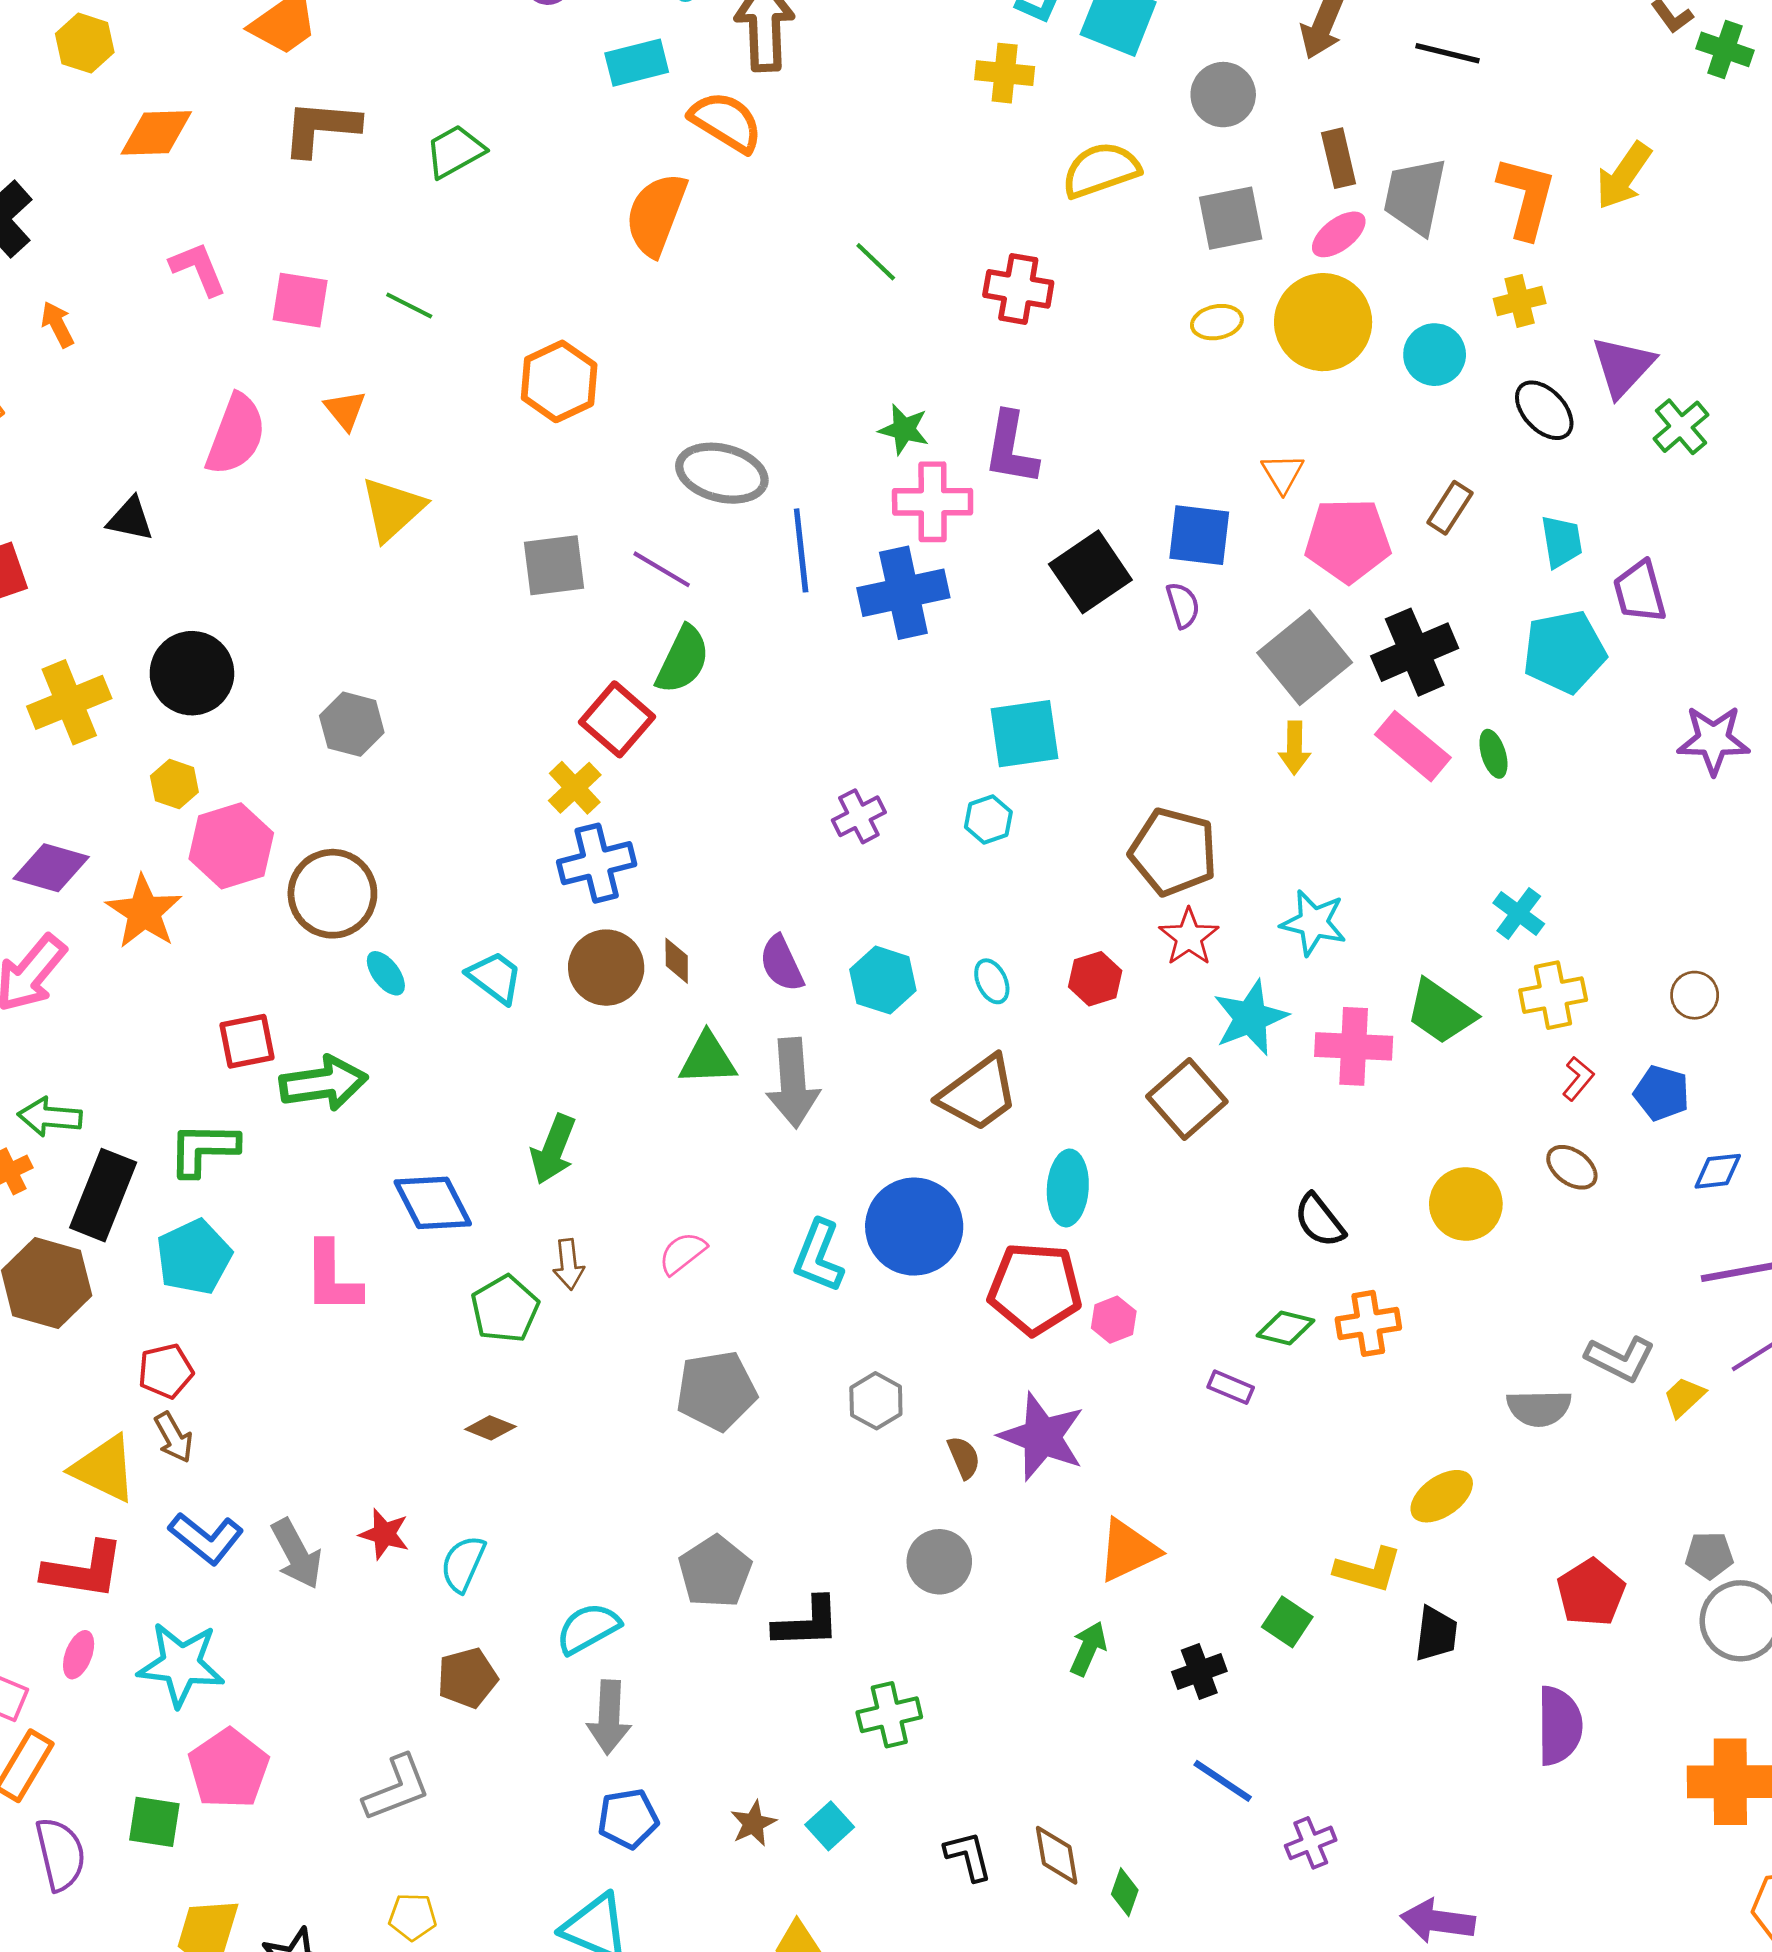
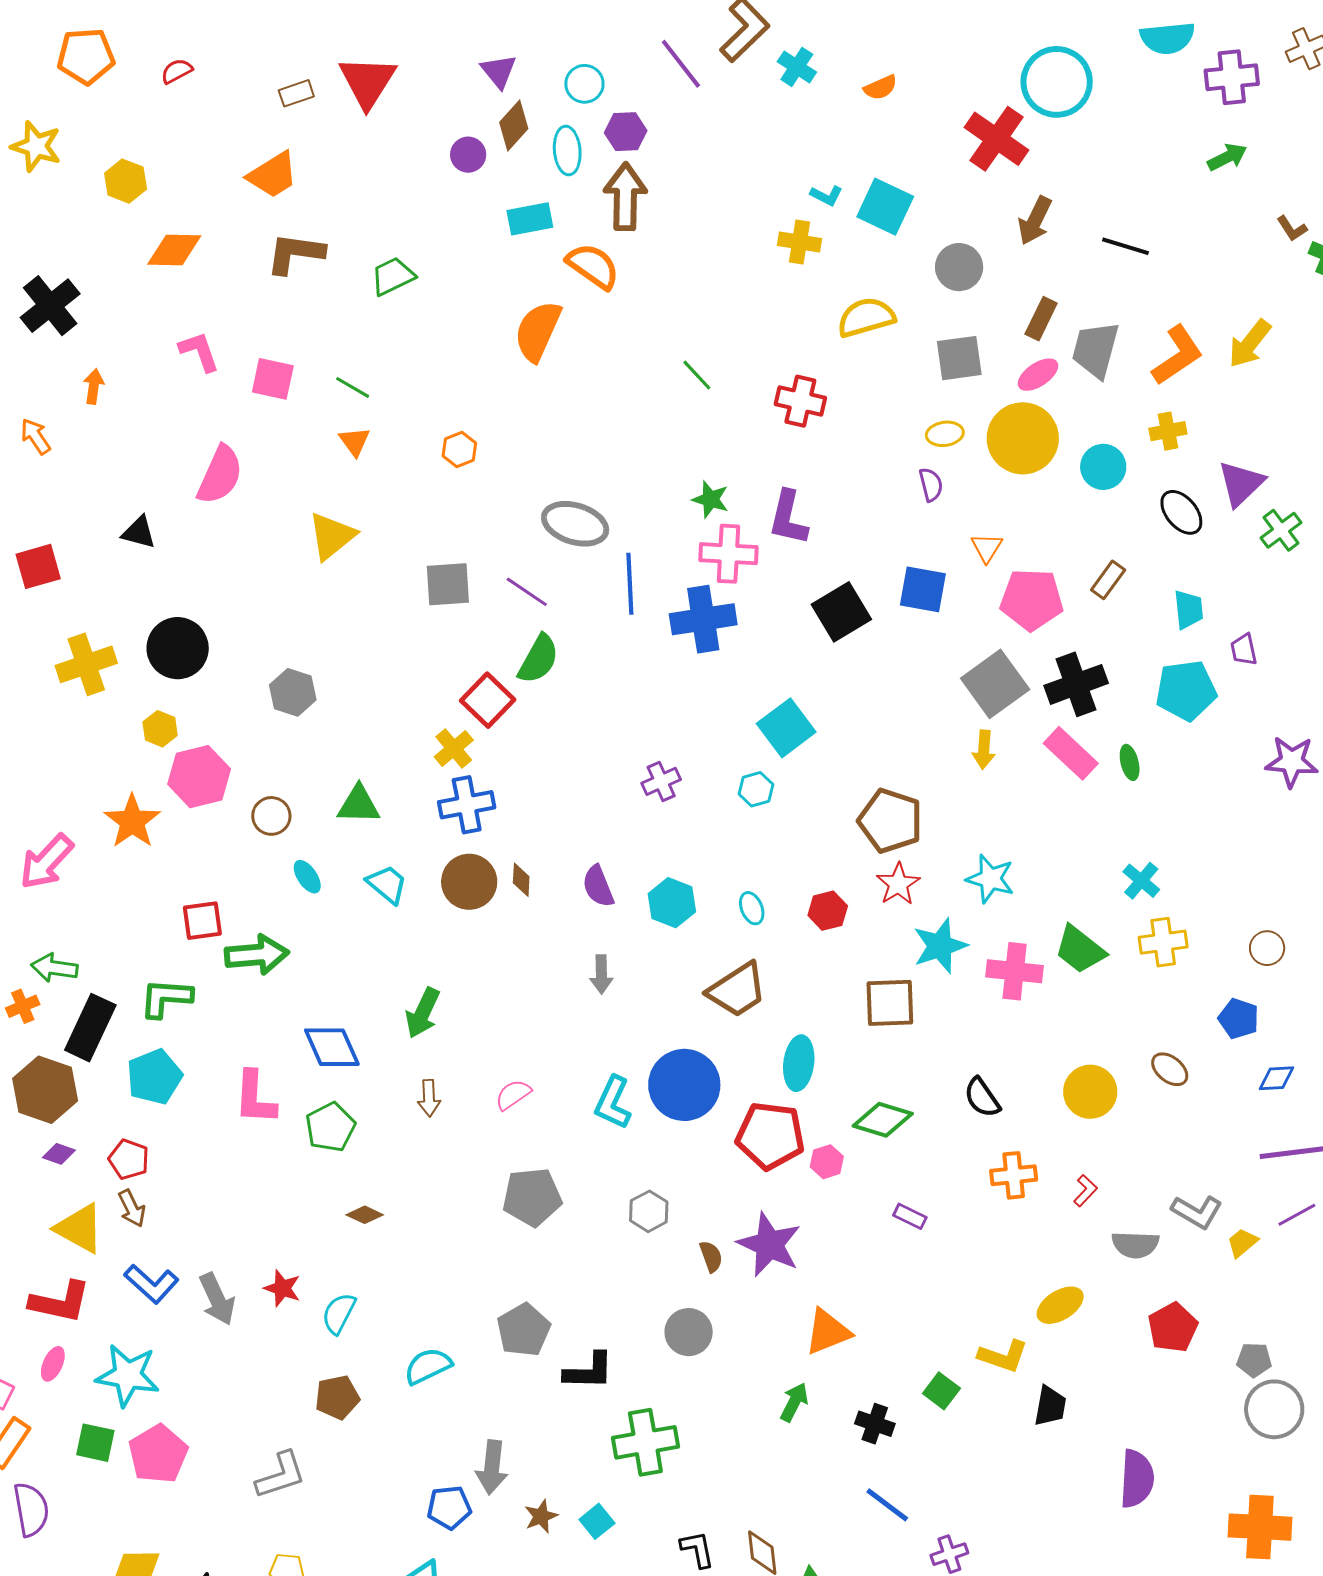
brown rectangle: (1339, 158) -> (1041, 319), turned 36
orange L-shape: (1527, 197) -> (1177, 355), turned 38
orange arrow: (57, 324) -> (94, 386), turned 32
orange hexagon: (559, 381) -> (459, 450), size x0.6
orange triangle: (345, 410) -> (355, 441), moved
purple trapezoid: (1640, 592) -> (1244, 650), size x0.7
purple semicircle: (1183, 605) -> (931, 485), moved
cyan square: (1024, 734) -> (786, 728), turned -32
purple diamond: (51, 868) -> (59, 1154), moved, size x0.6
brown circle: (332, 894) -> (271, 816), size x0.6
green triangle: (708, 1059) -> (359, 805), moved
red L-shape: (1578, 1079) -> (1085, 1191), moved
gray arrow: (793, 1083) -> (601, 974), size x0.6
brown square: (1187, 1099) -> (890, 1003), turned 36
green pentagon: (505, 1309) -> (330, 1127), moved
green diamond: (1286, 1328) -> (883, 1120), moved, size x1.4
red pentagon: (166, 1371) -> (129, 1159), turned 30
red pentagon: (1591, 1593) -> (1173, 1327), moved
black cross: (1199, 1672) -> (875, 1424), turned 36
green cross: (889, 1715) -> (645, 1442), size x1.4
gray arrow: (609, 1717) -> (492, 1467), moved
green square: (154, 1822) -> (95, 1443), moved

